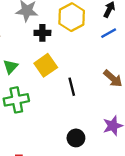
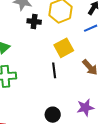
yellow square: (46, 65) -> (64, 48), moved

